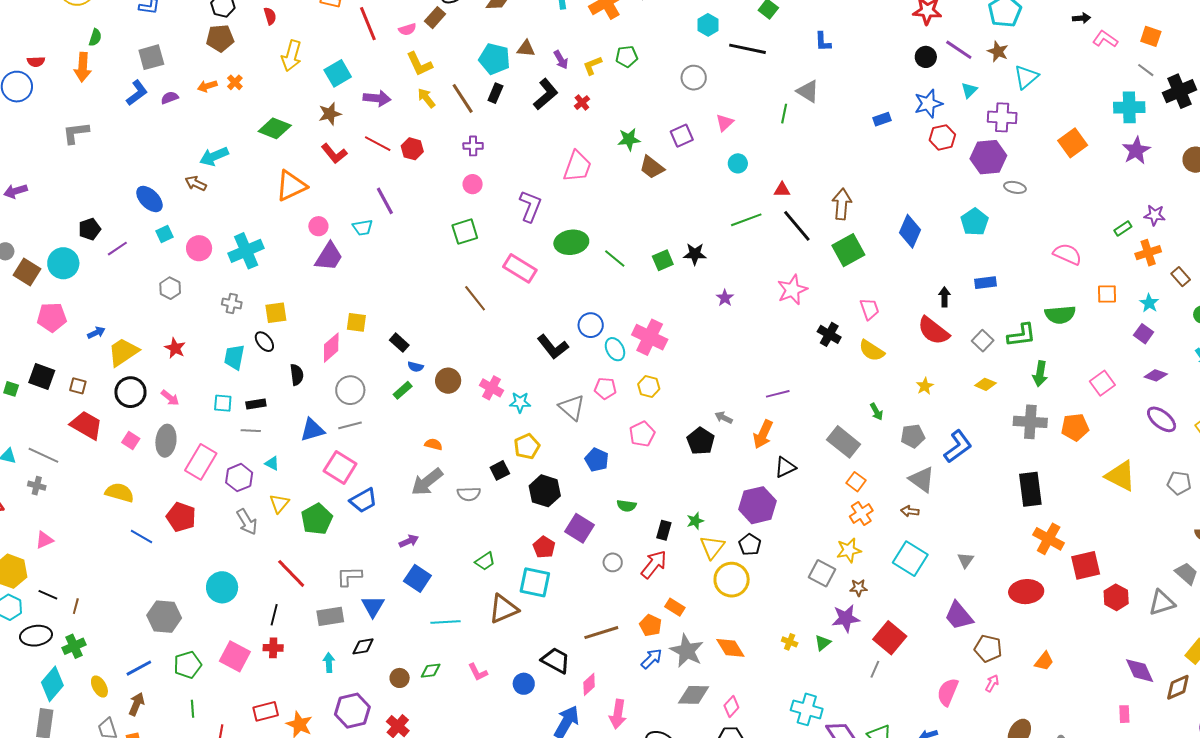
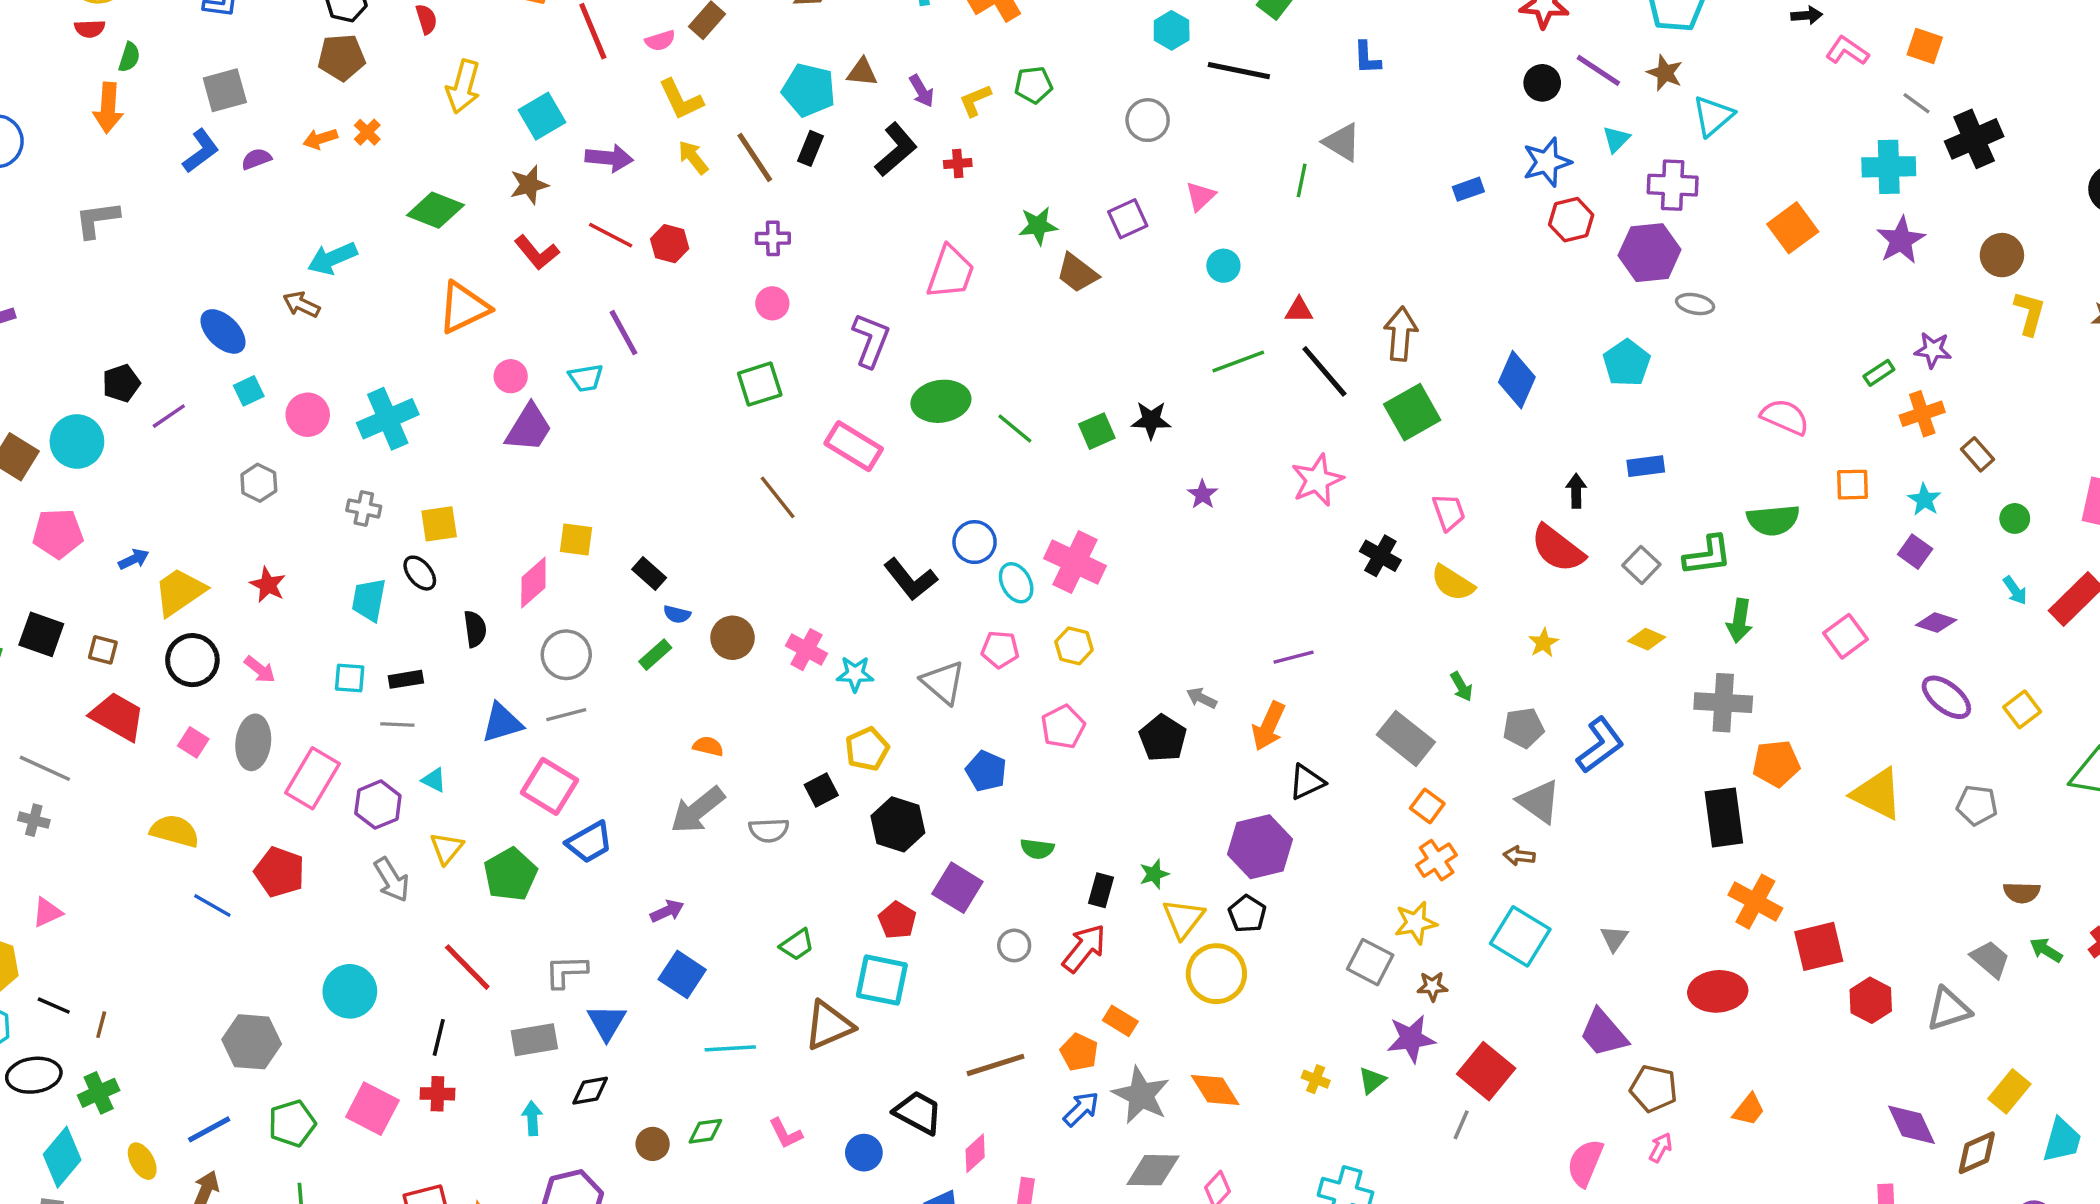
red semicircle: (36, 62) -> (90, 29), moved
red cross: (582, 103) -> (958, 164), turned 35
orange pentagon: (1075, 427) -> (1776, 764), moved

